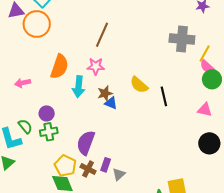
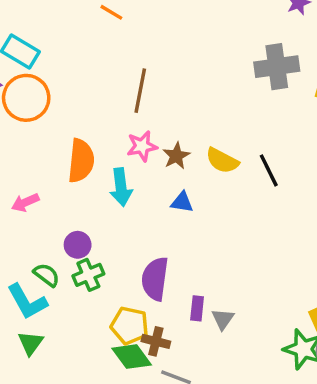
brown star: (105, 93) -> (176, 156), moved
brown cross: (88, 169) -> (156, 341), moved

